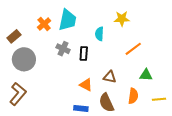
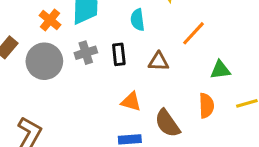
gray cross: (63, 49) -> (86, 53), turned -32
gray circle: (24, 59) -> (44, 61), moved
brown triangle: (110, 77) -> (159, 62), moved

